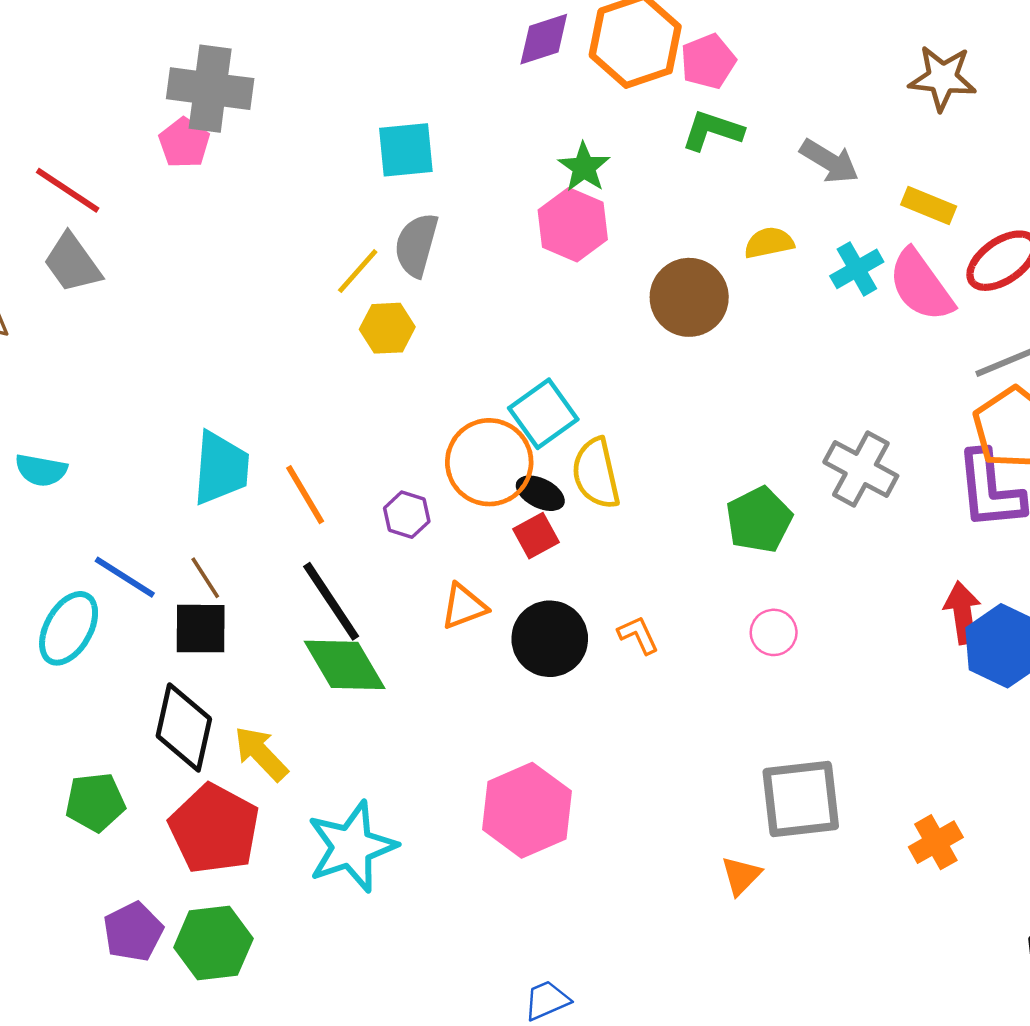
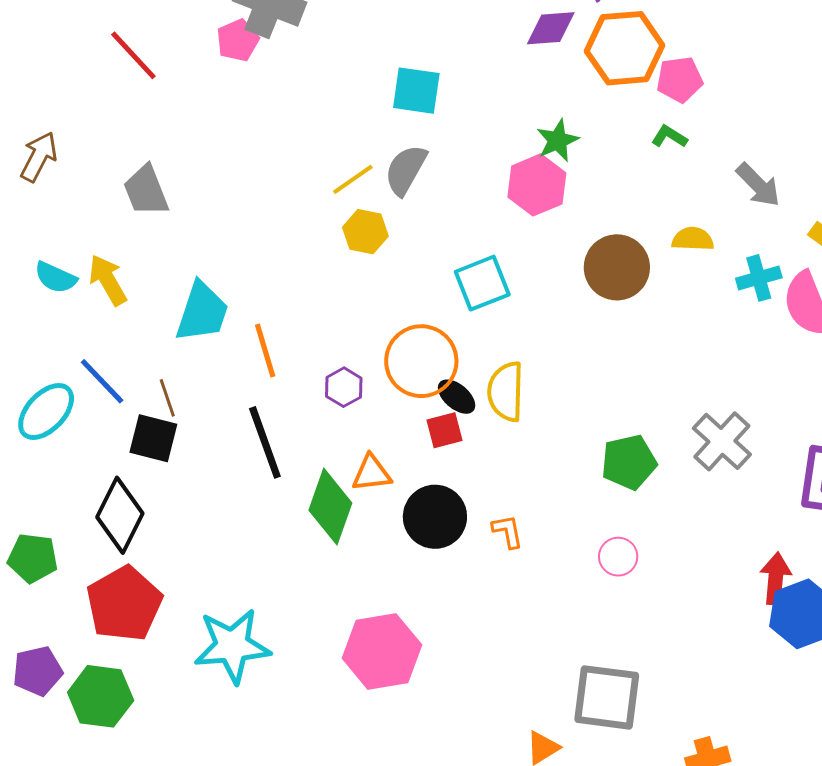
green L-shape: (712, 131) -> (669, 137), size x0.7
gray trapezoid: (72, 263) -> (146, 191), moved
cyan square: (543, 414) -> (482, 283), moved
green diamond: (345, 665) -> (330, 507), moved, turned 36
yellow arrow: (261, 753) -> (108, 280), moved

